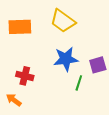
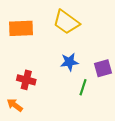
blue star: (66, 59) -> (69, 62), size x0.7

